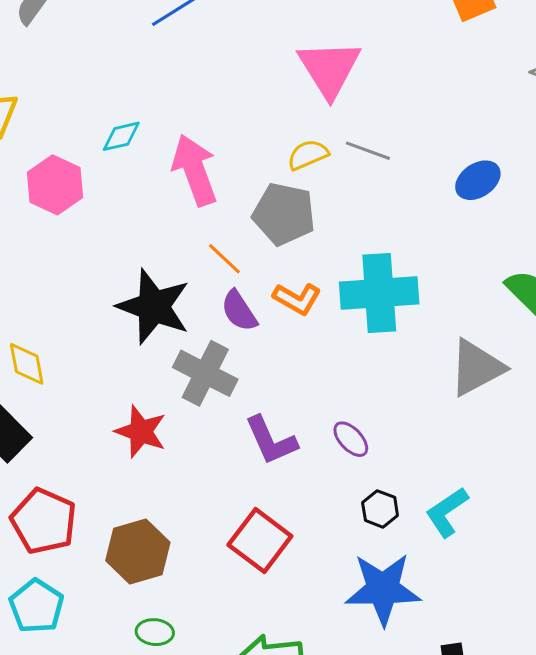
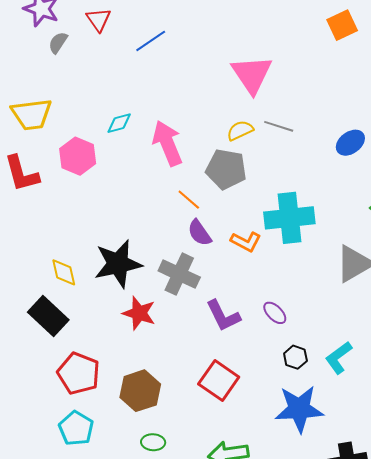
orange L-shape: (297, 299) -> (246, 242), moved
black star: (154, 307) -> (118, 264), moved, turned -30

